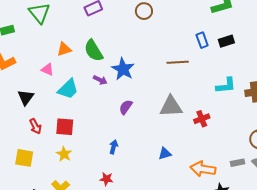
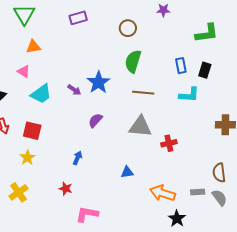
black rectangle: (226, 41) -> (205, 70), turned -63
orange triangle: (64, 49) -> (33, 47), moved
green semicircle: (93, 51) -> (133, 61), moved, turned 40
brown line: (178, 62) -> (143, 93), moved
cyan L-shape: (226, 86) -> (189, 95), moved

